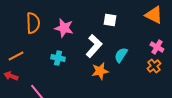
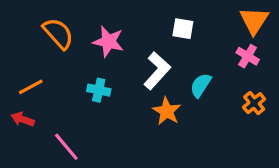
orange triangle: (154, 15) -> (254, 21), turned 36
orange semicircle: (33, 23) -> (58, 33), turned -40
pink cross: (157, 47) -> (248, 56), moved
orange star: (100, 71) -> (167, 111), turned -30

